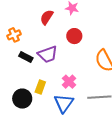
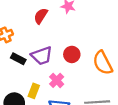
red circle: (74, 36) -> (72, 54), moved
pink cross: (69, 82) -> (57, 80), moved

